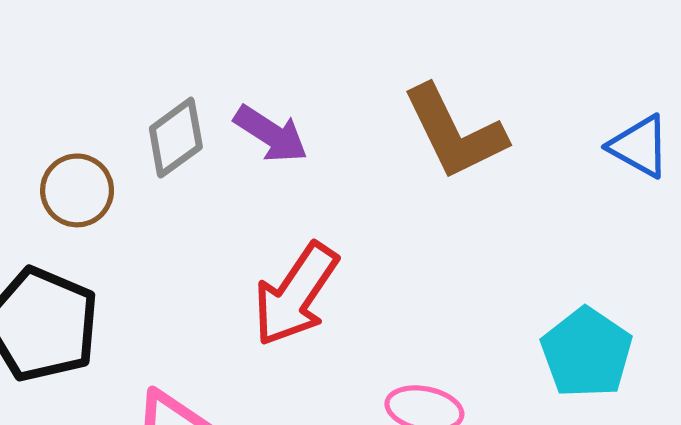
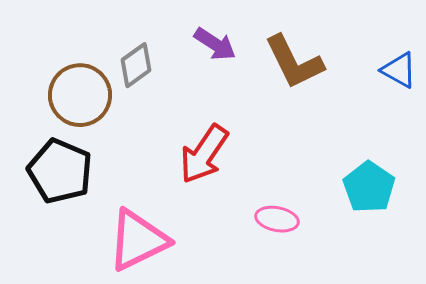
purple arrow: (271, 134) -> (215, 44), moved
brown circle: (77, 190) -> (80, 95), size x1.5

